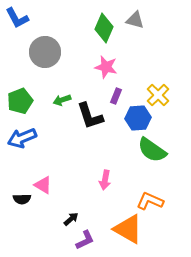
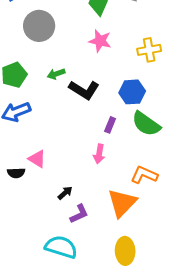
yellow cross: (158, 95) -> (149, 50), moved, turned 35
purple rectangle: (116, 96) -> (110, 125), moved
black L-shape: (90, 116) -> (84, 90), turned -40
orange triangle: (128, 229) -> (122, 203), turned 44

